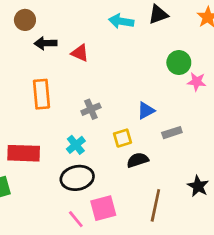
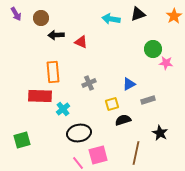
cyan cross: (76, 145) -> (63, 109), moved
red rectangle: (24, 153) -> (40, 96), moved
black star: (198, 186) -> (160, 133), moved

